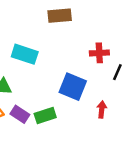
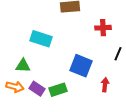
red cross: (99, 53) -> (103, 28), moved

